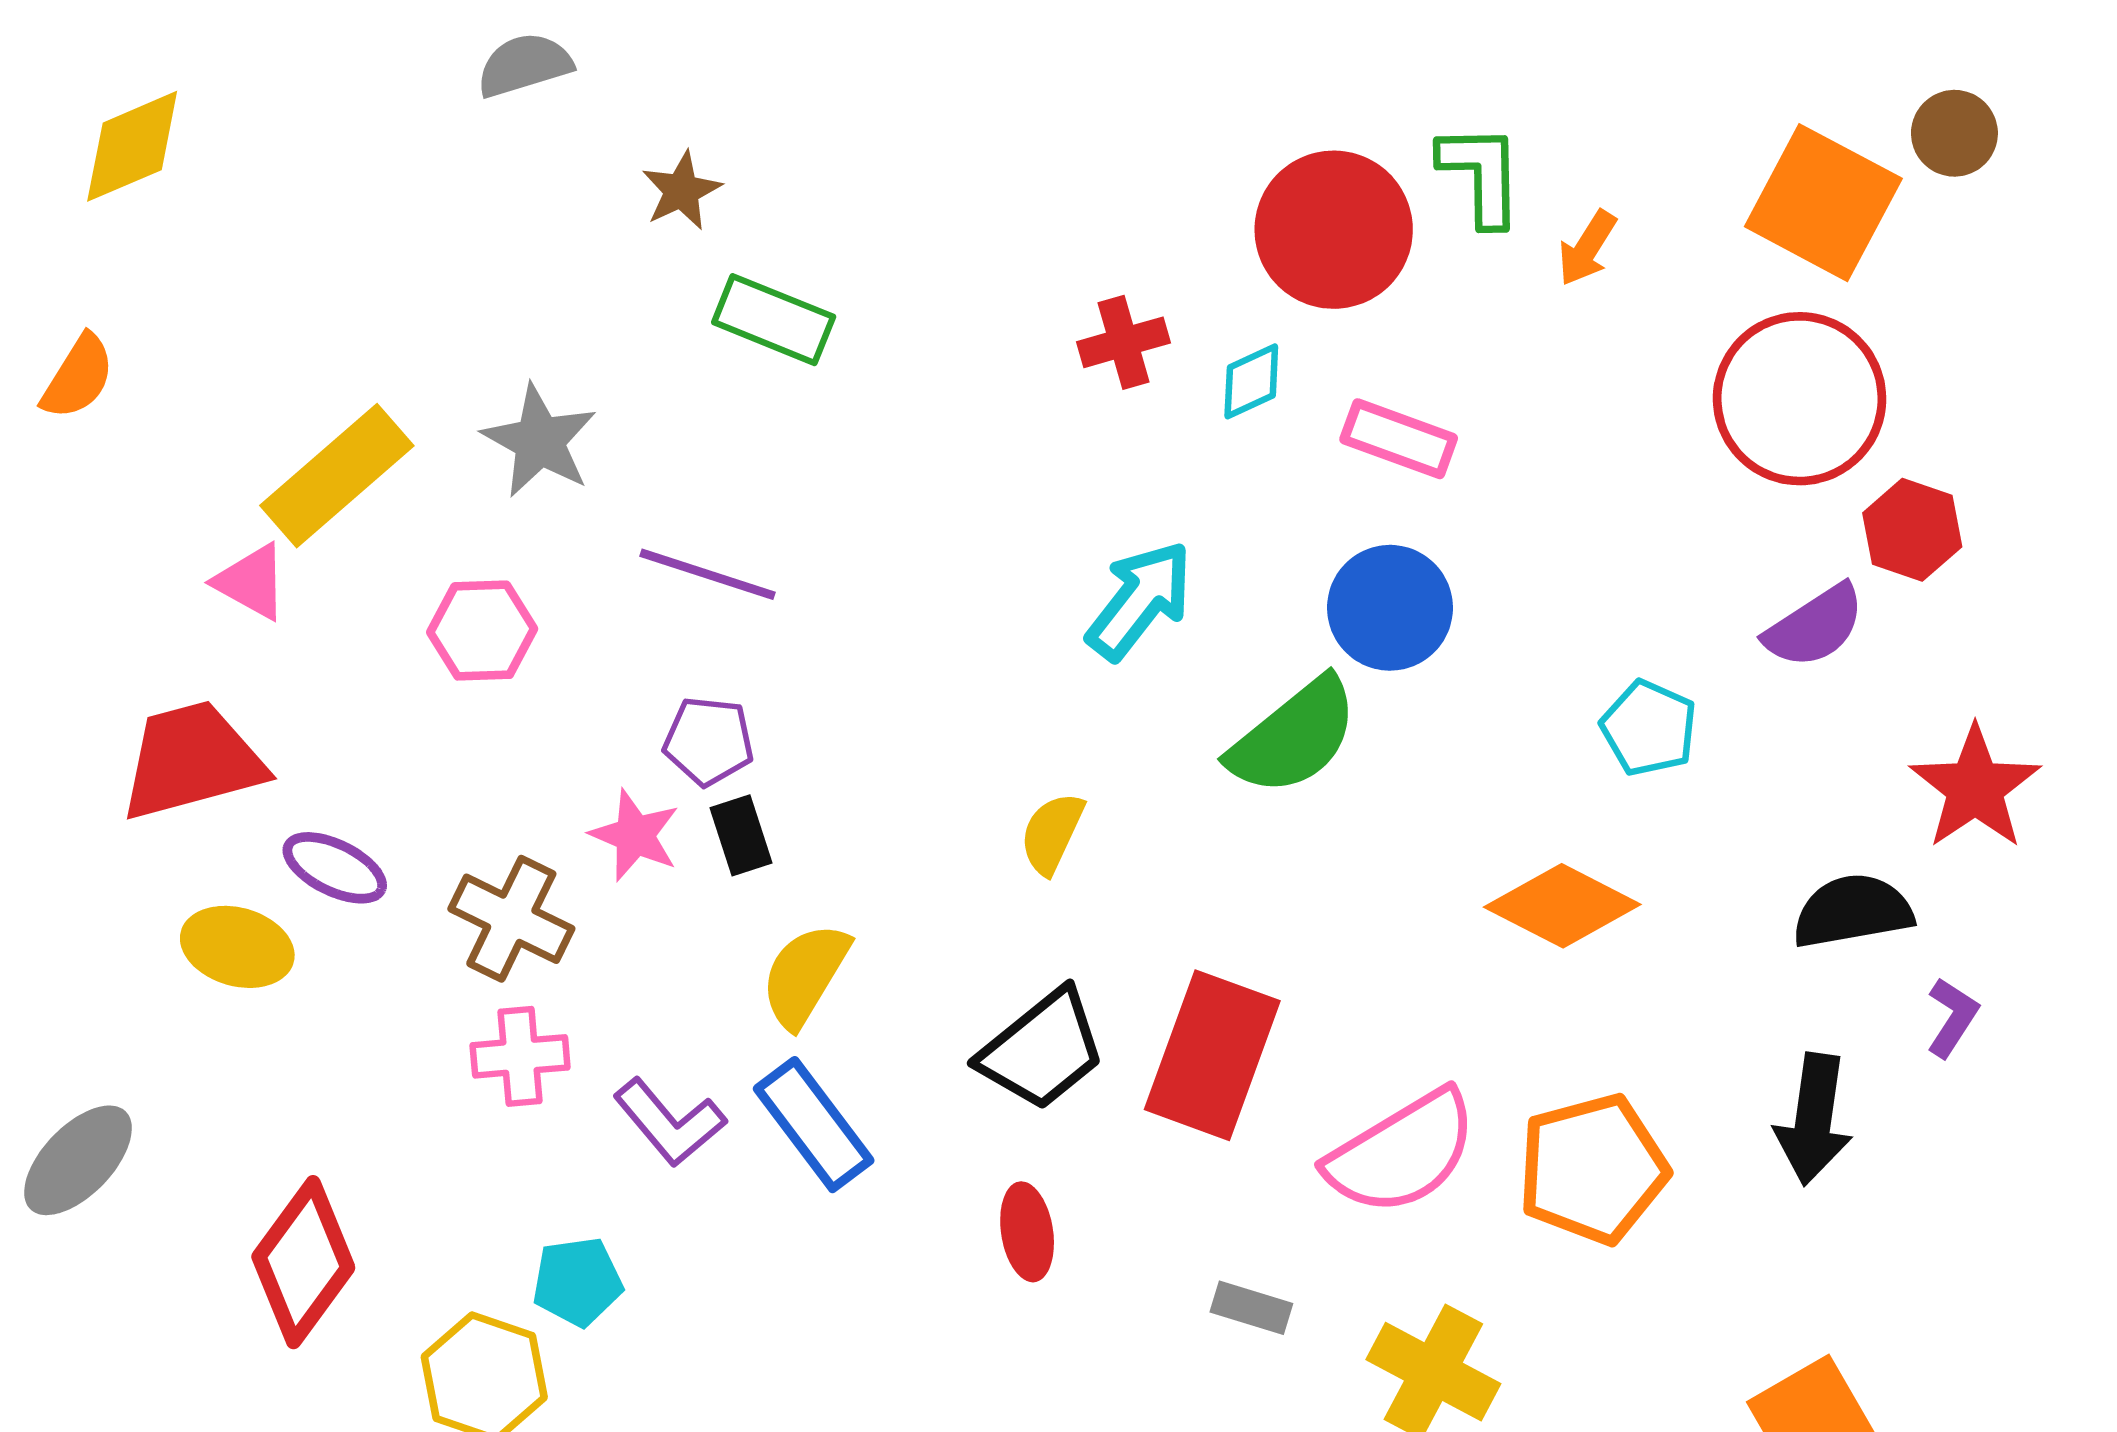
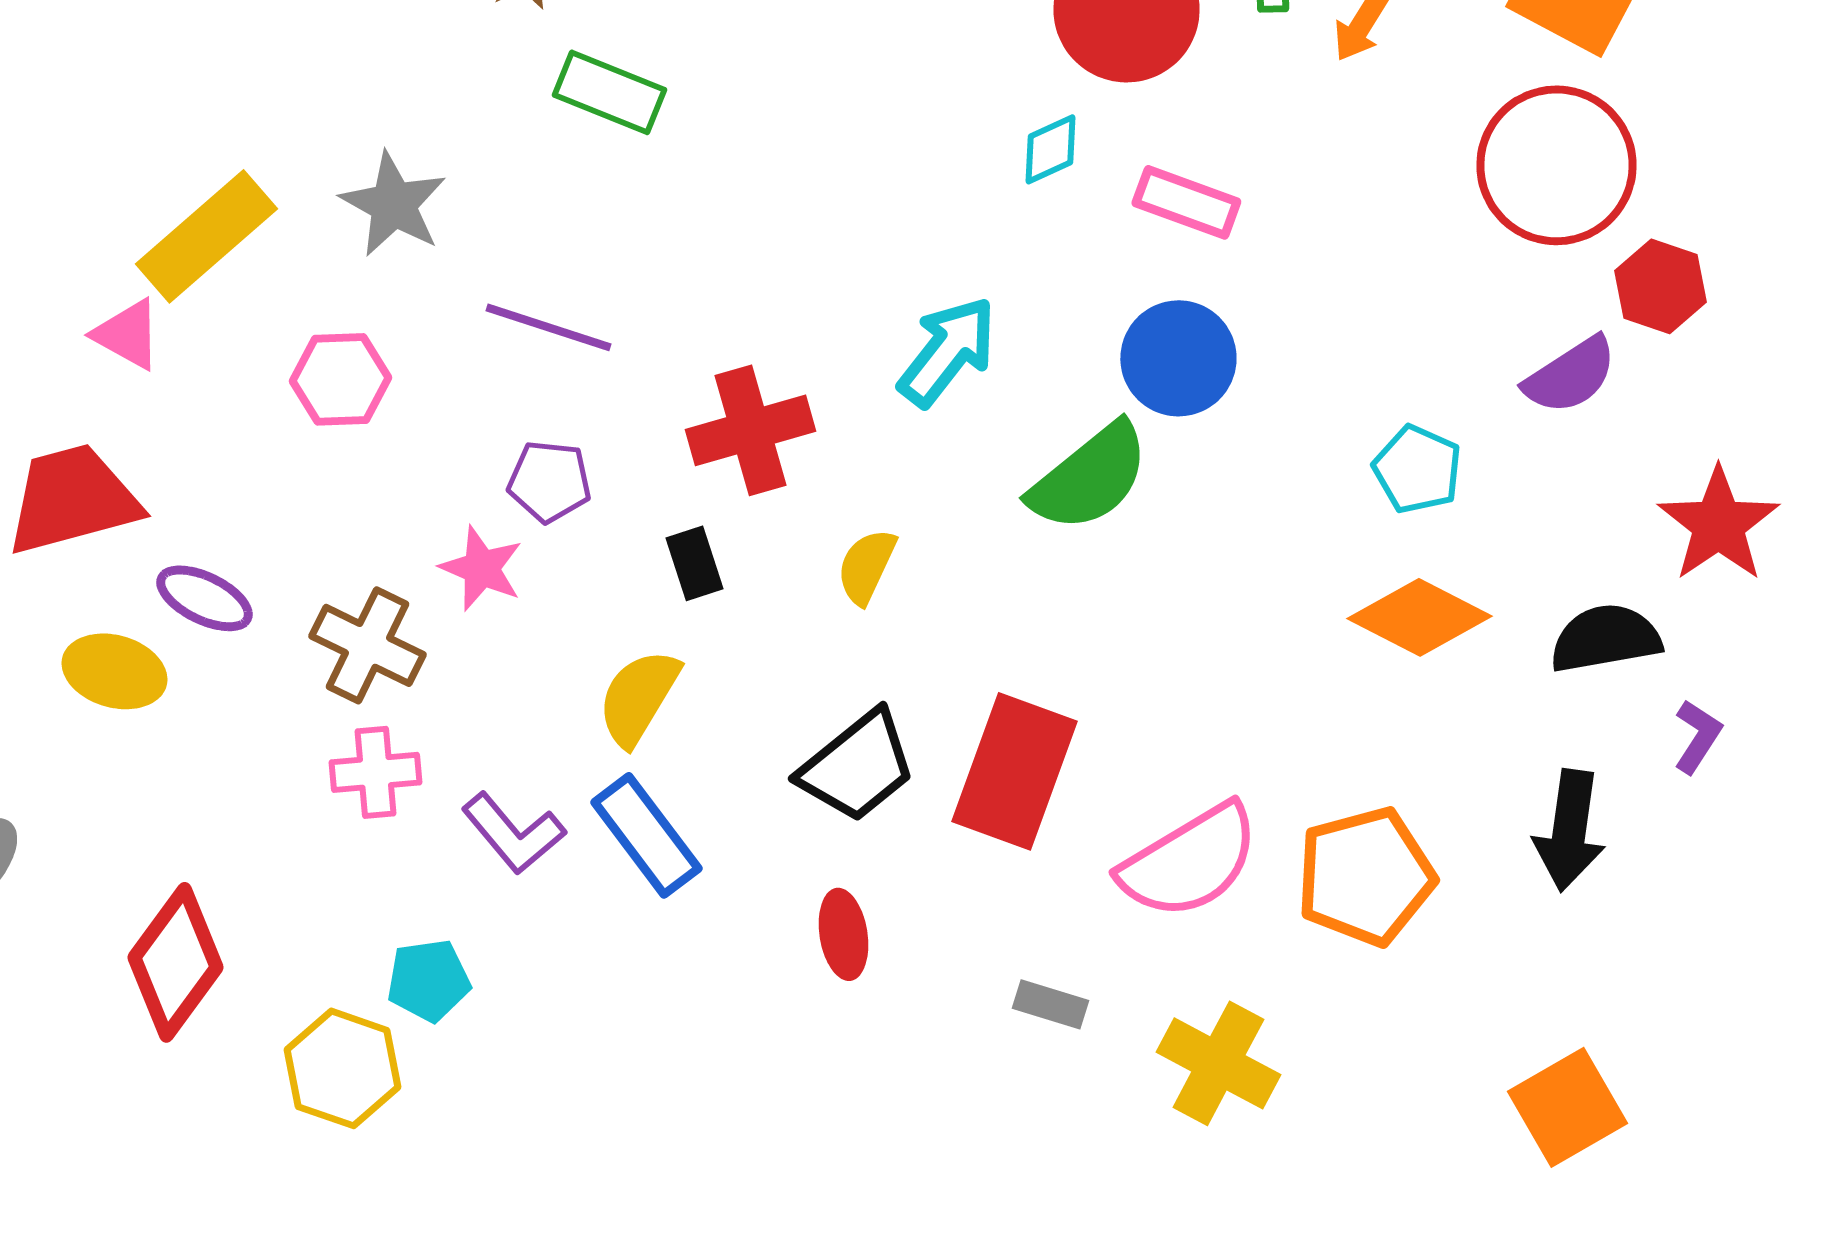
red cross: (1123, 342) -> (750, 430), moved, size x1.5
black rectangle: (741, 835) -> (694, 563), moved
orange diamond: (1562, 906) -> (1419, 617), moved

